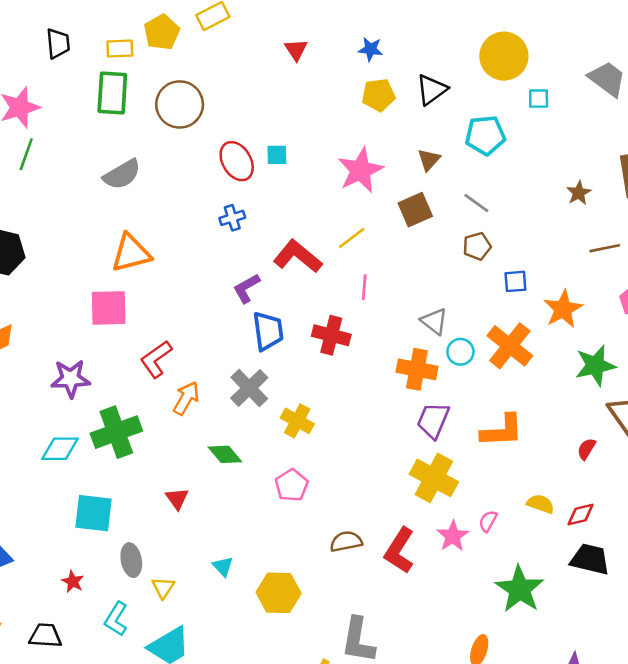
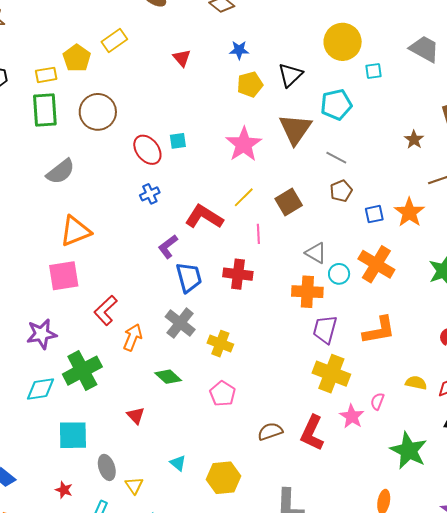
brown triangle: (429, 160) -> (295, 129), size x1.8
brown square: (415, 210) -> (289, 202), moved
orange star: (563, 309) -> (409, 212), moved

